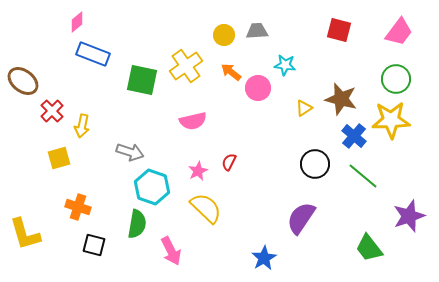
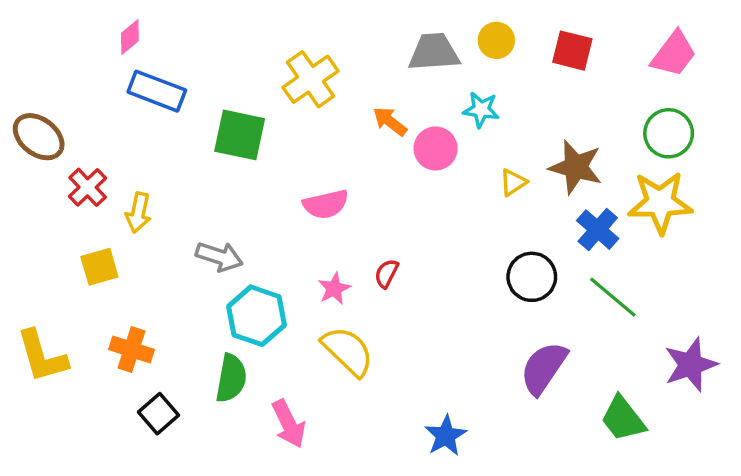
gray trapezoid: (257, 31) -> (434, 52), size x1.4
yellow circle: (224, 35) -> (496, 40), moved
yellow cross: (186, 66) -> (311, 79), moved
purple semicircle: (301, 218) -> (544, 368), moved
yellow L-shape: (25, 234) -> (42, 356), moved
black square: (94, 245) -> (159, 414), turned 35

